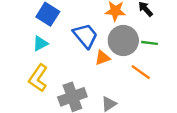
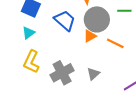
green line: (149, 43) -> (124, 11), moved
orange triangle: (102, 58) -> (90, 36), moved

